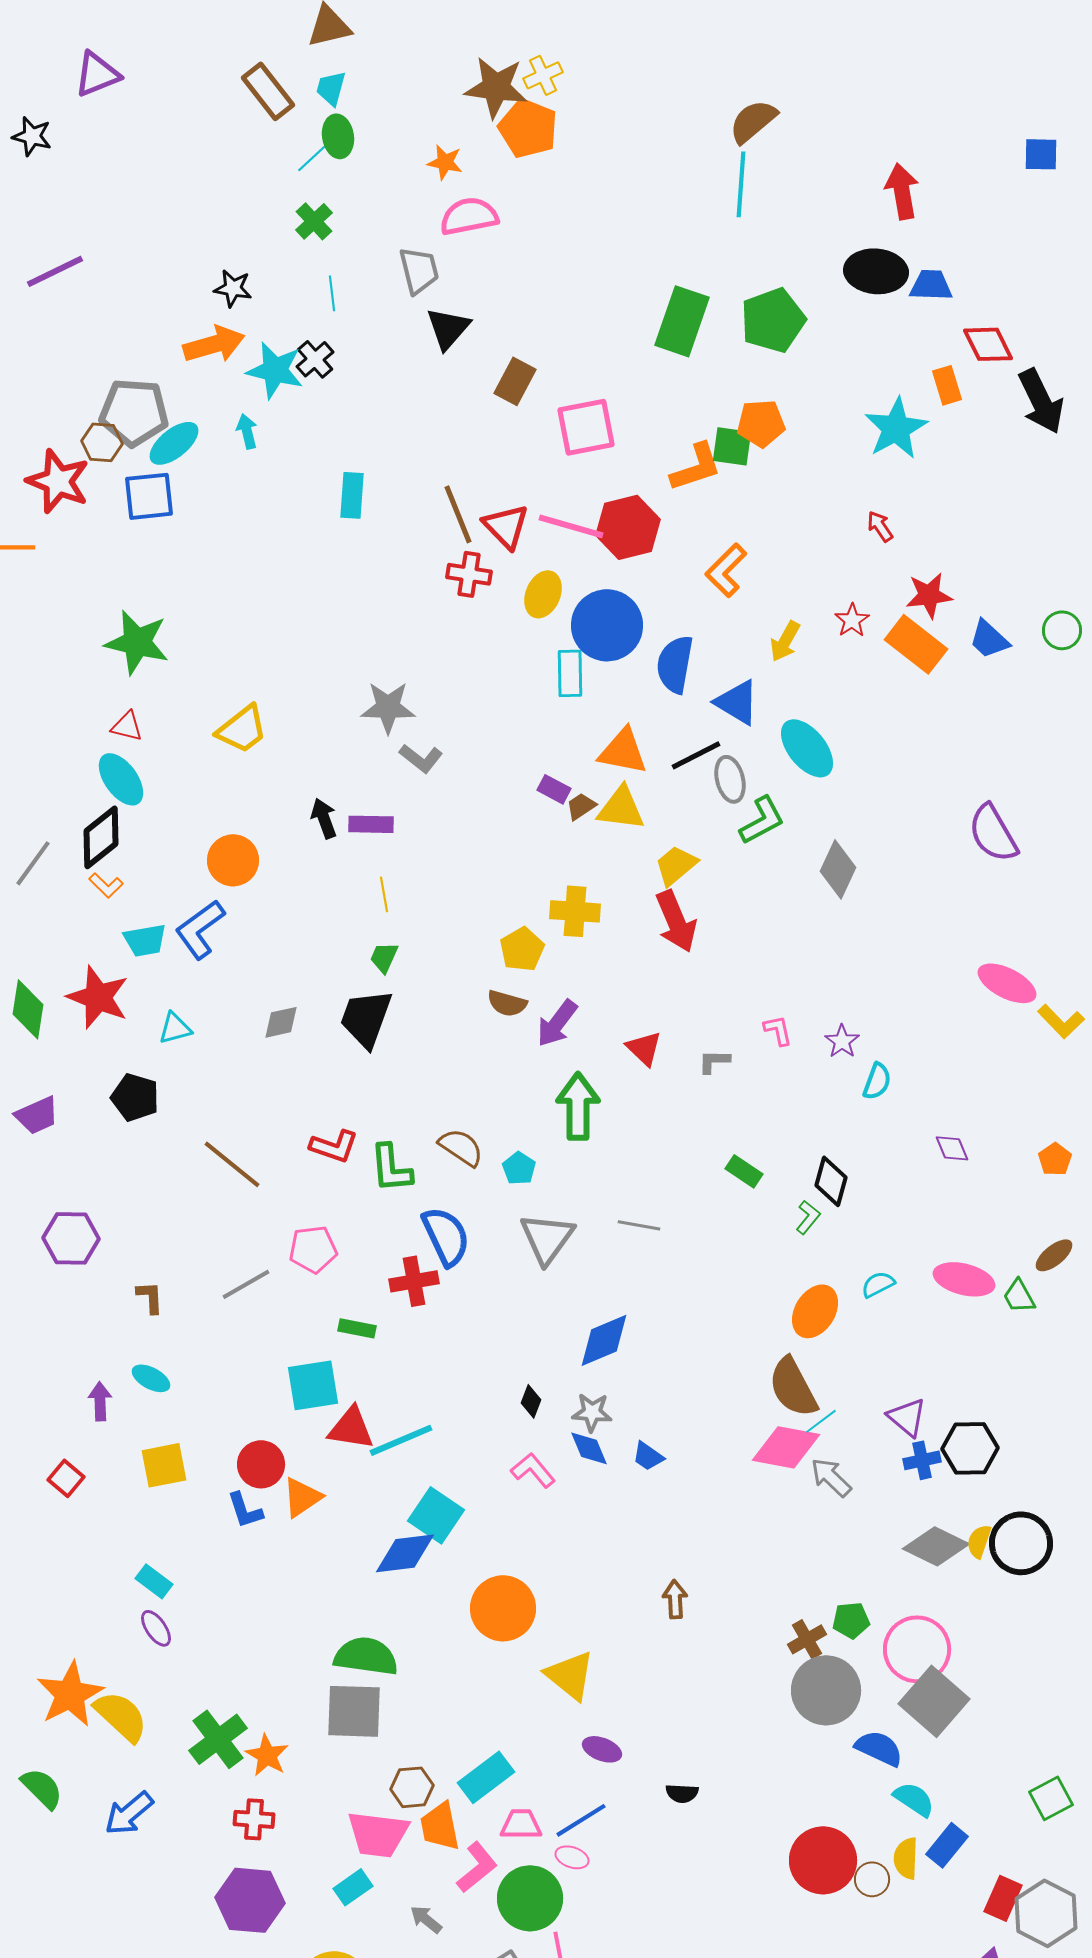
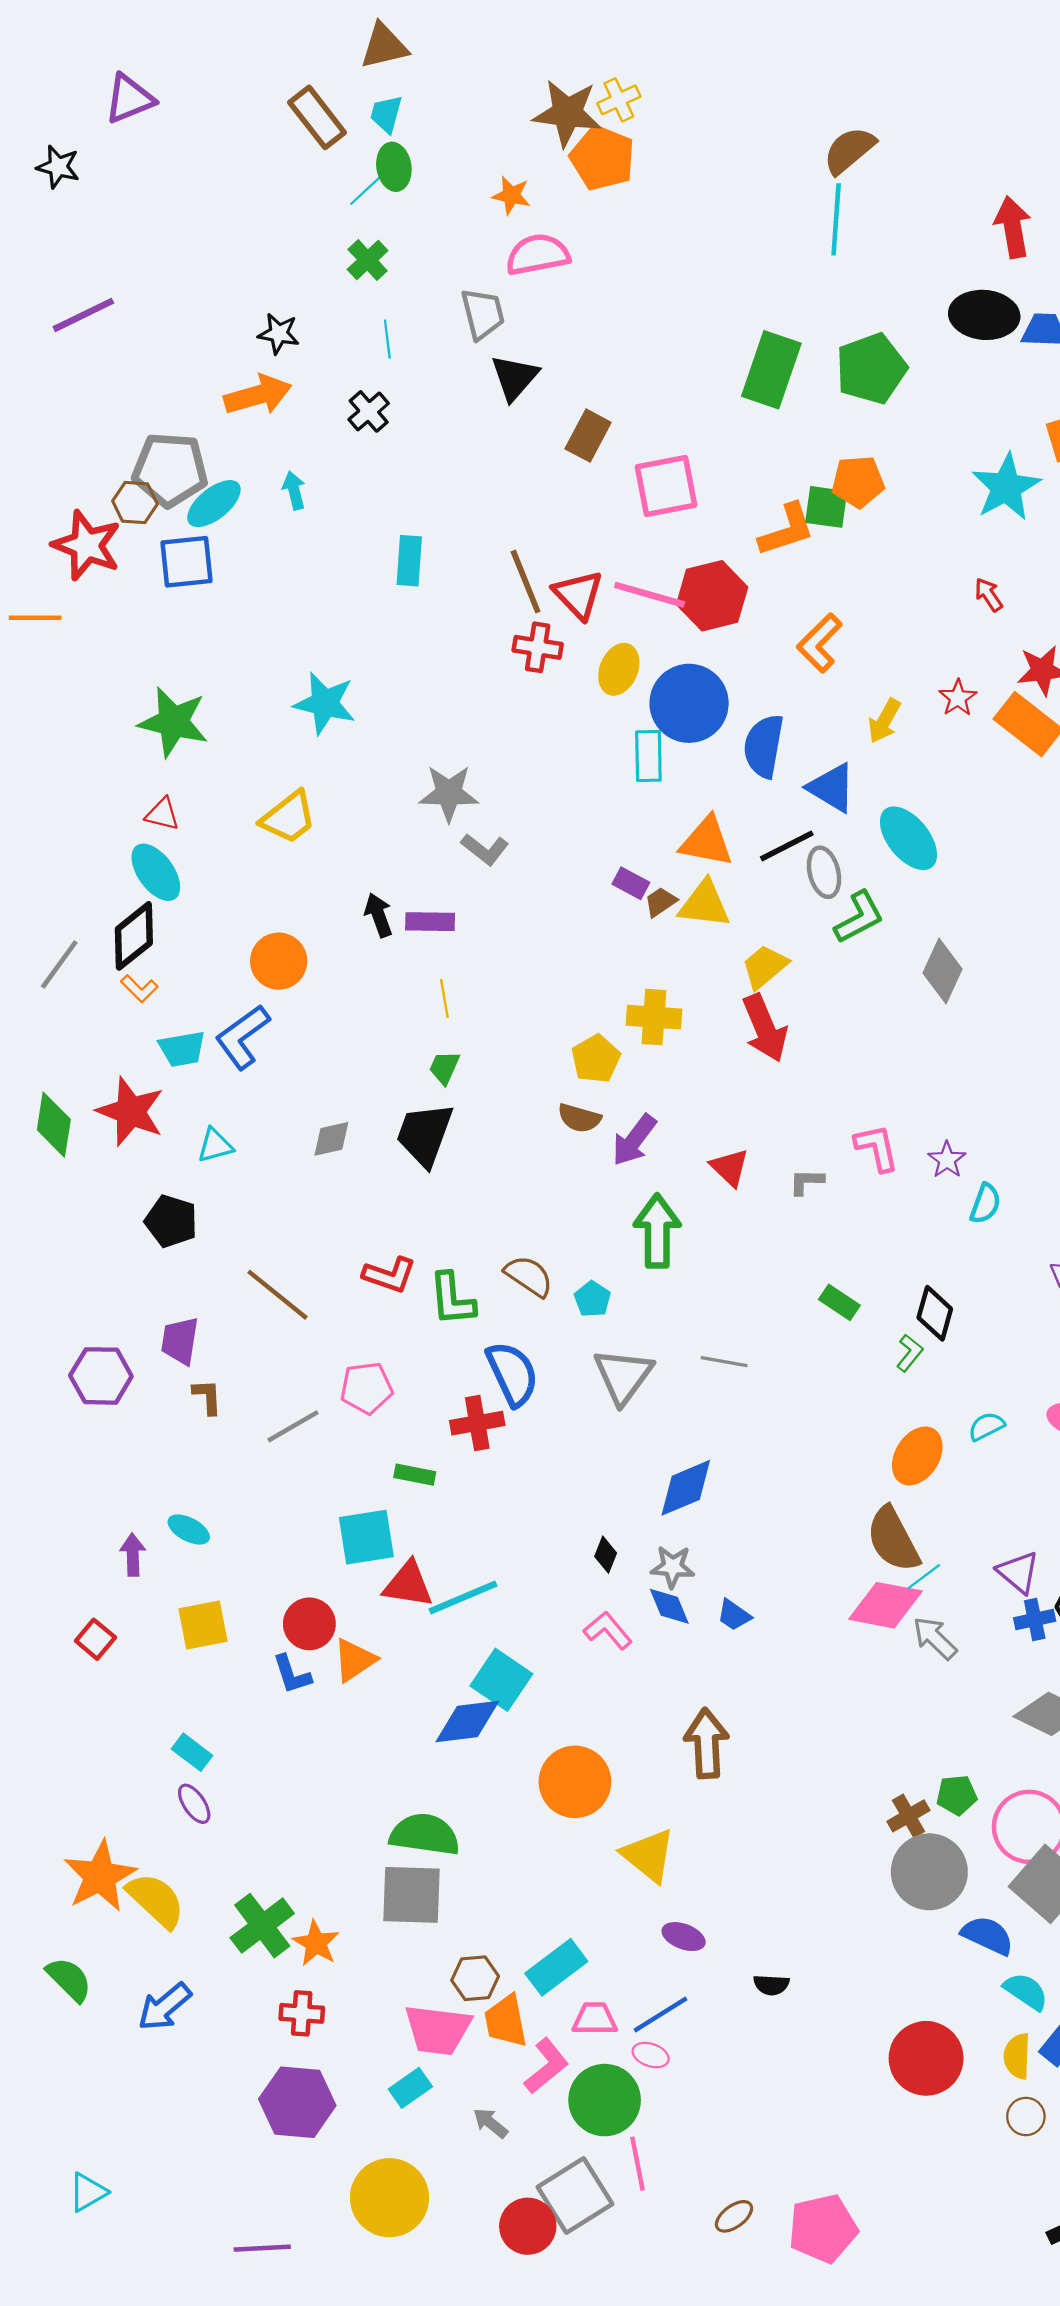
cyan star: (275, 370) -> (325, 703), moved
pink L-shape: (778, 1030) -> (877, 1148), size x1.4
purple trapezoid: (37, 1115) -> (180, 1341), moved, turned 123
brown L-shape: (150, 1297) -> (207, 1397), moved
brown arrow: (675, 1599) -> (707, 1743), moved, size x1.6
brown circle: (872, 1879) -> (1026, 2116), moved

